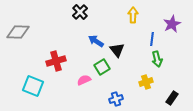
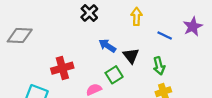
yellow arrow: (133, 15) -> (137, 16), moved
blue line: (152, 39) -> (165, 36), moved, turned -72
green arrow: (157, 59) -> (159, 66), moved

